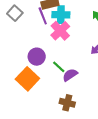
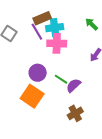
pink cross: (60, 31) -> (57, 43), turned -36
brown cross: (67, 103) -> (75, 113), turned -35

